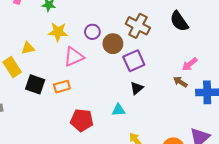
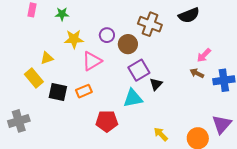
black semicircle: (179, 21) -> (189, 15), turned -70
purple square: (134, 61) -> (139, 70), moved
cyan triangle: (119, 110) -> (133, 98), moved, size x1.5

